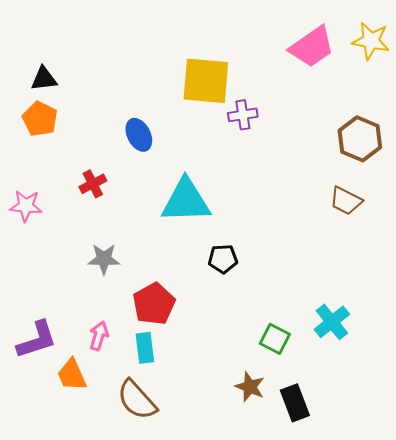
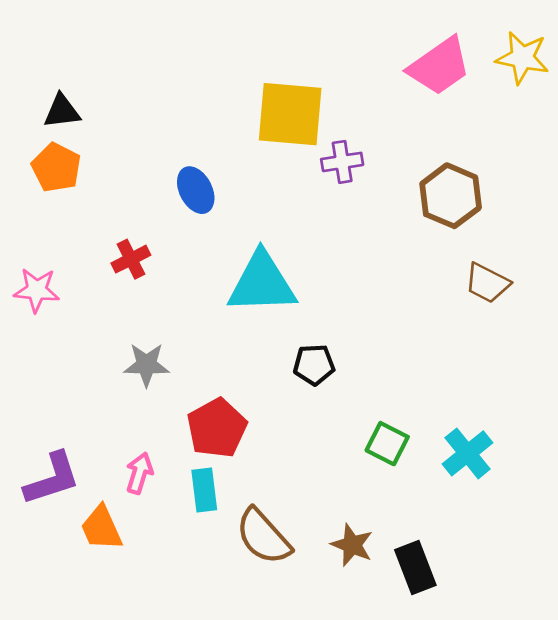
brown hexagon: (360, 139) -> (451, 196), moved
green square: (275, 339) -> (387, 444), moved
brown semicircle: (137, 400) -> (263, 536), moved

